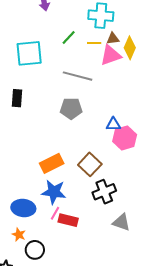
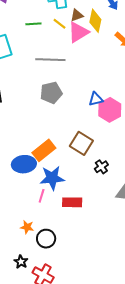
green line: (69, 38) -> (33, 24), turned 56
yellow line: (94, 43) -> (60, 24), turned 48
black cross: (104, 192) -> (101, 167), size x0.6
blue ellipse: (23, 208) -> (24, 164), moved
pink line: (55, 213) -> (42, 196), moved

